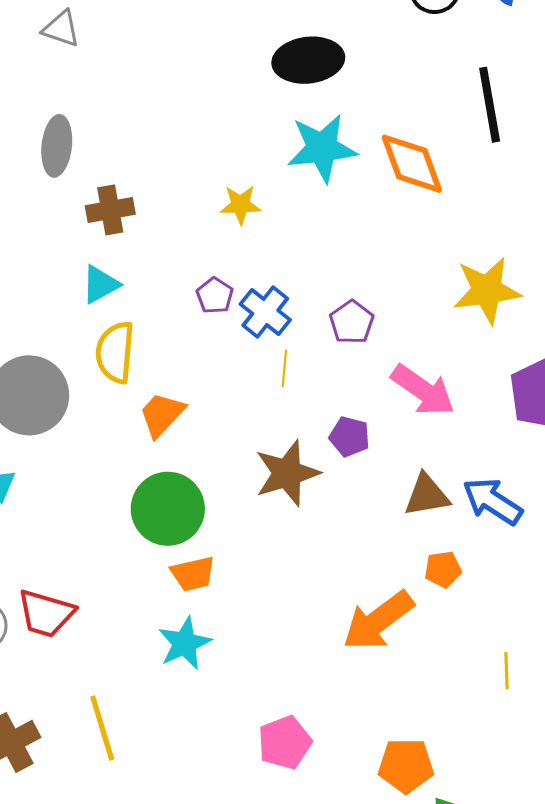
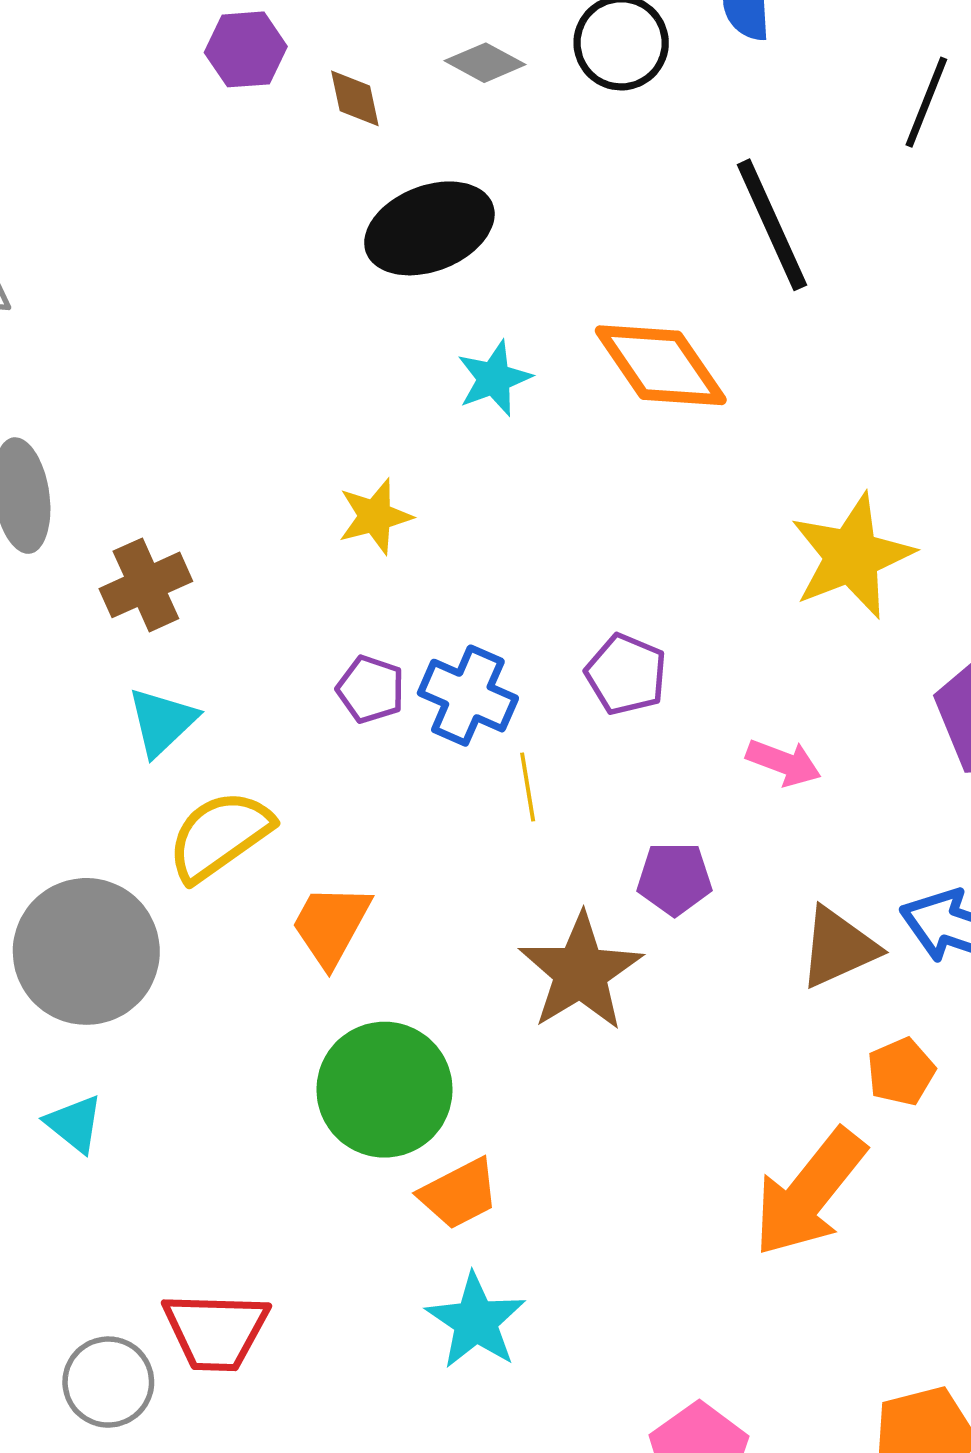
cyan star: (322, 148) -> (494, 378), size x0.6
yellow semicircle: (115, 352) -> (220, 836), turned 64
pink arrow: (423, 390) -> (784, 763), size x0.6

